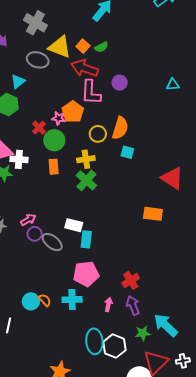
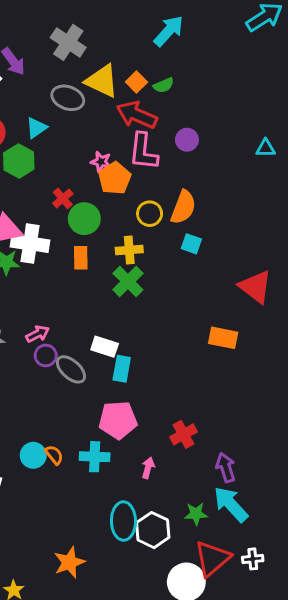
pink star: (59, 118) -> (101, 162), moved
white cross: (19, 159) -> (30, 244), size x1.4
purple arrow: (133, 305) -> (226, 467), moved

